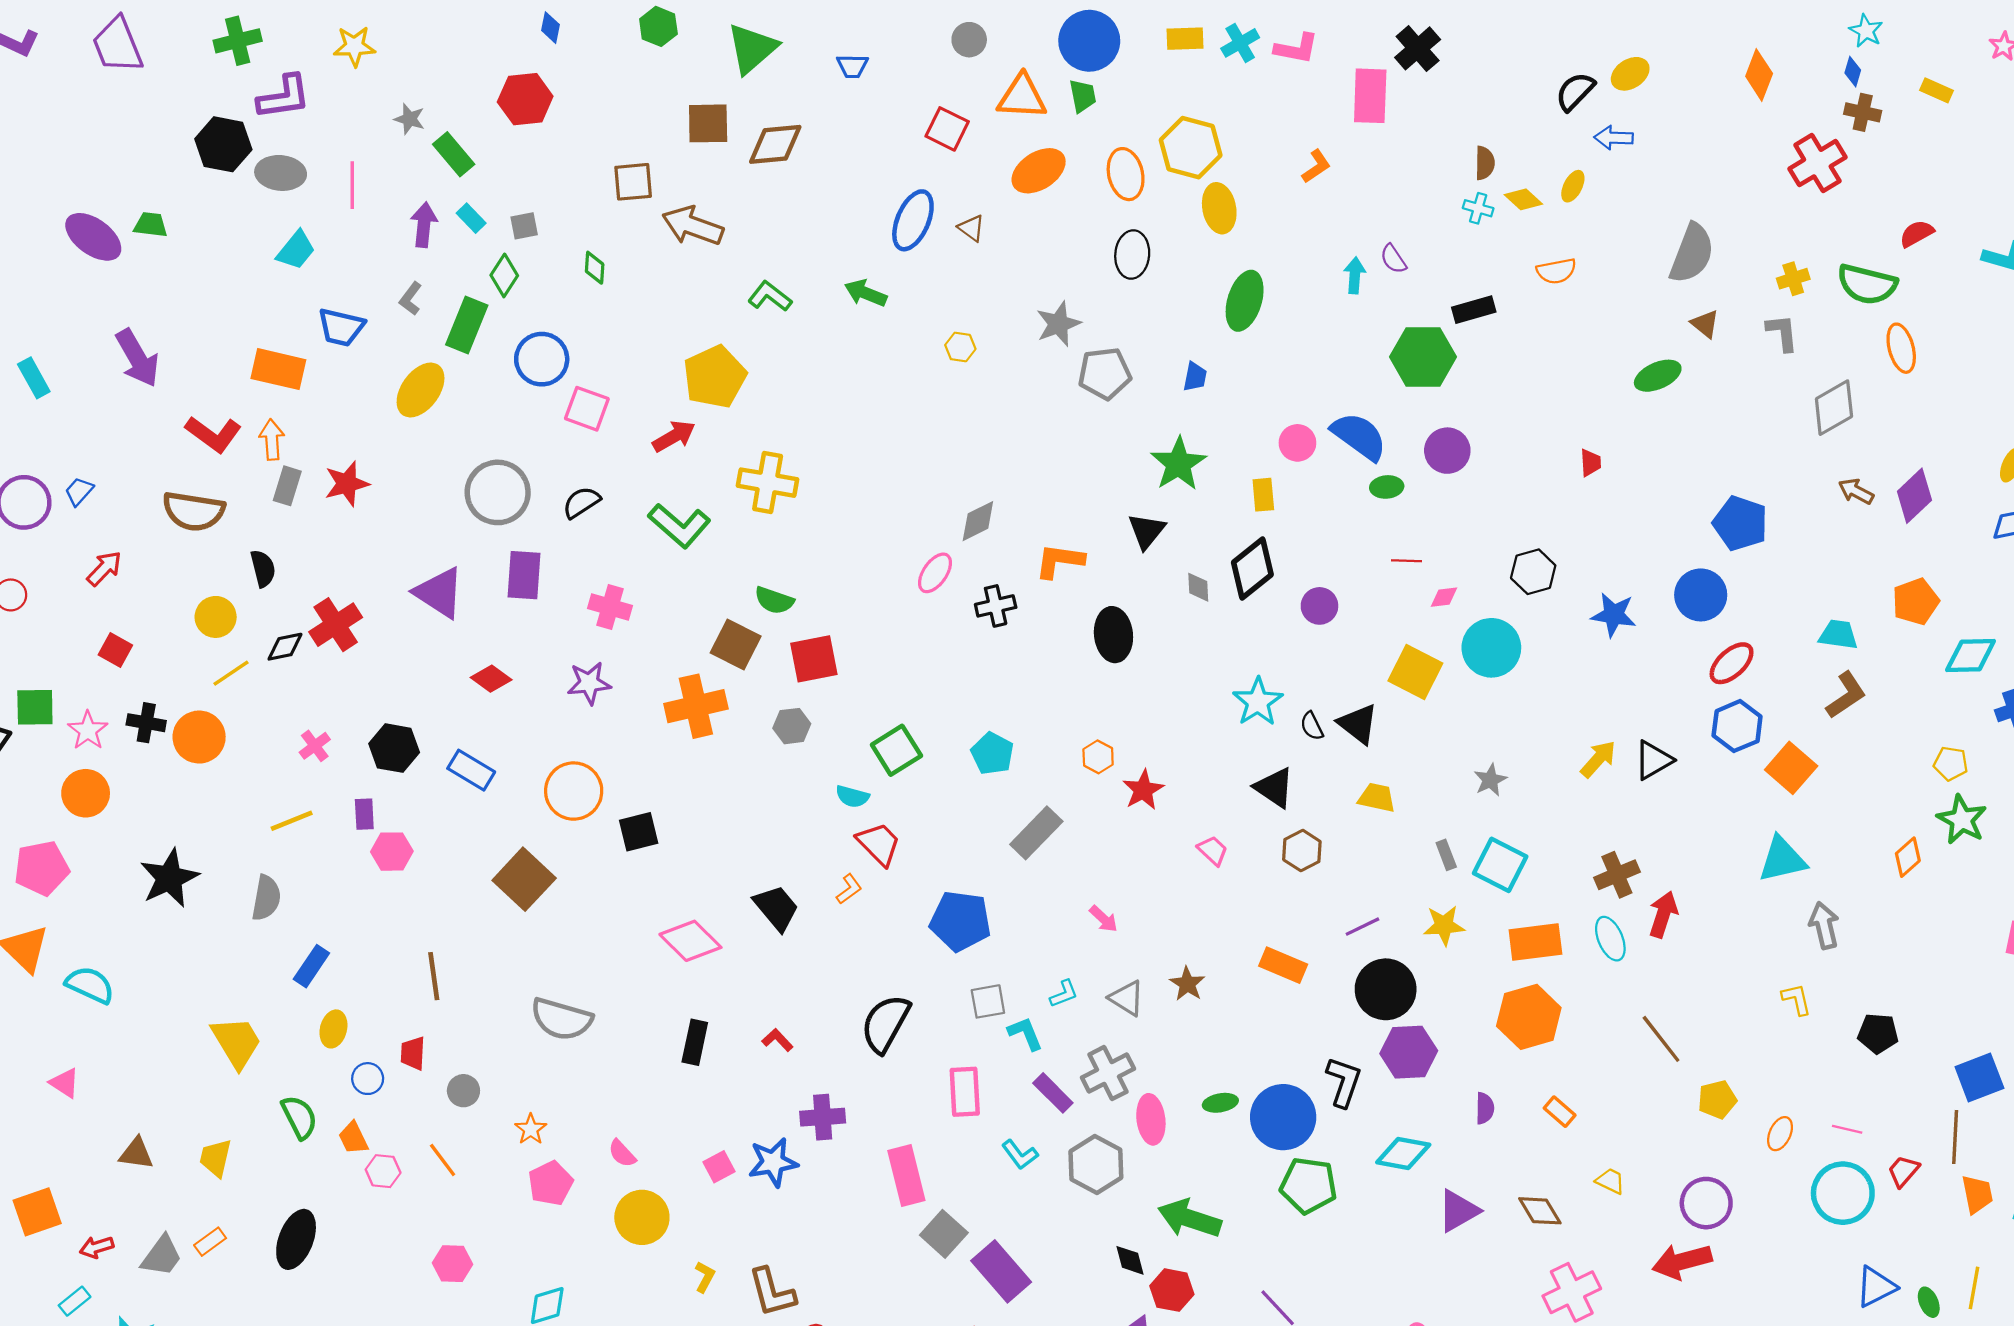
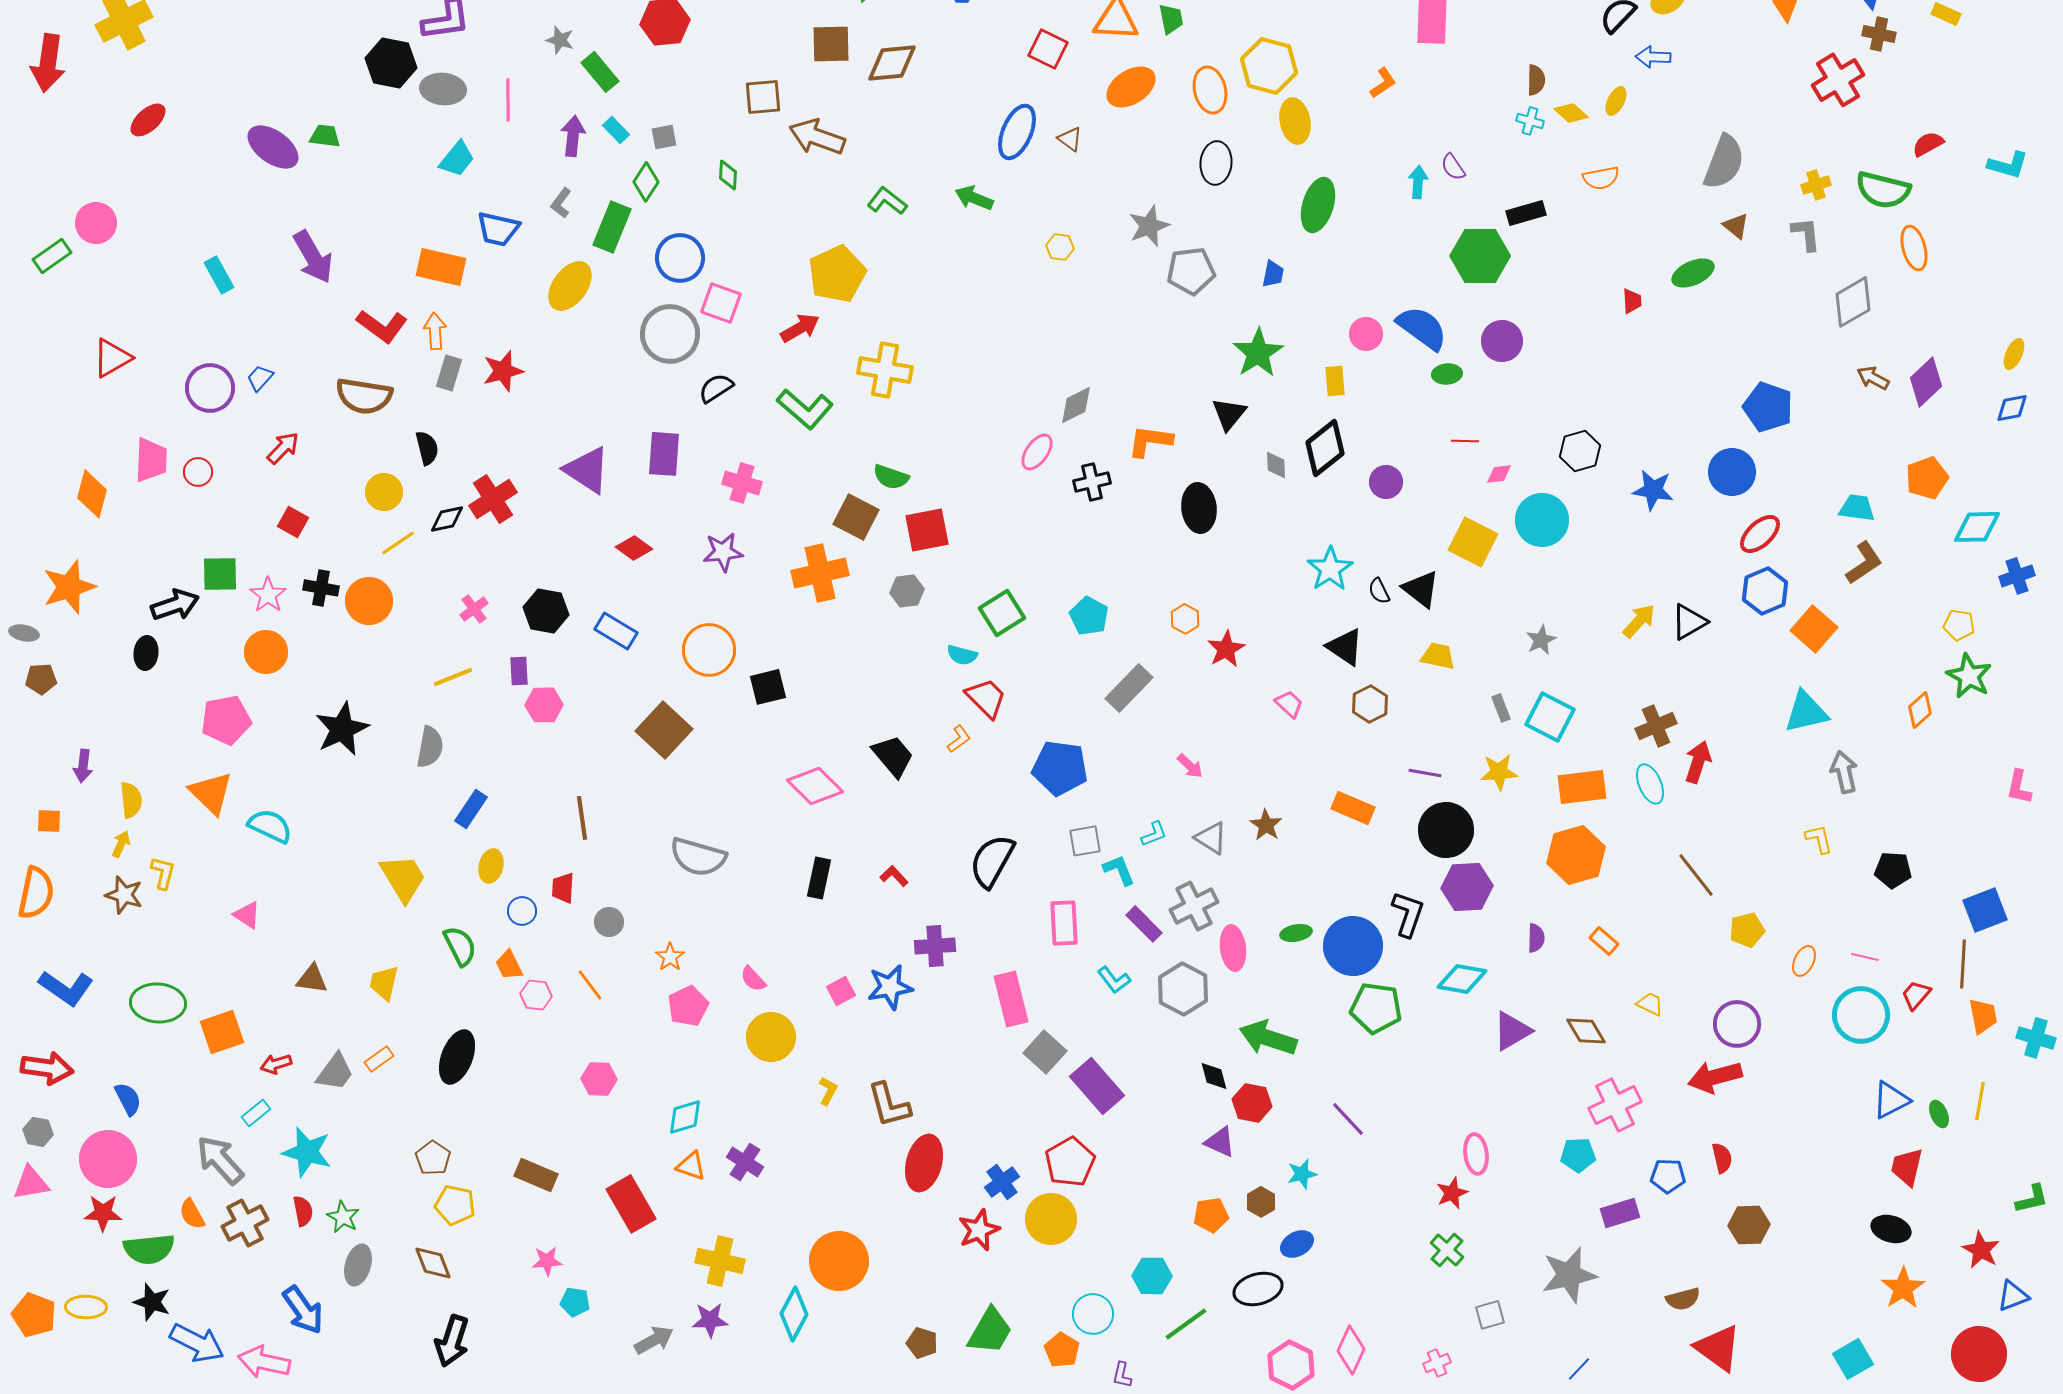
red trapezoid: (1591, 463) -> (1632, 301), moved
gray circle: (498, 492) -> (670, 334), moved
purple line: (1362, 927) -> (1425, 773), turned 36

